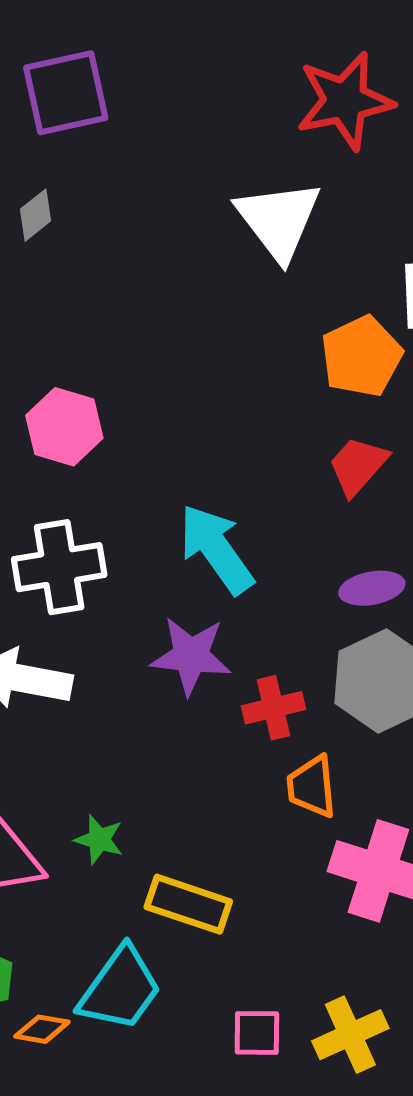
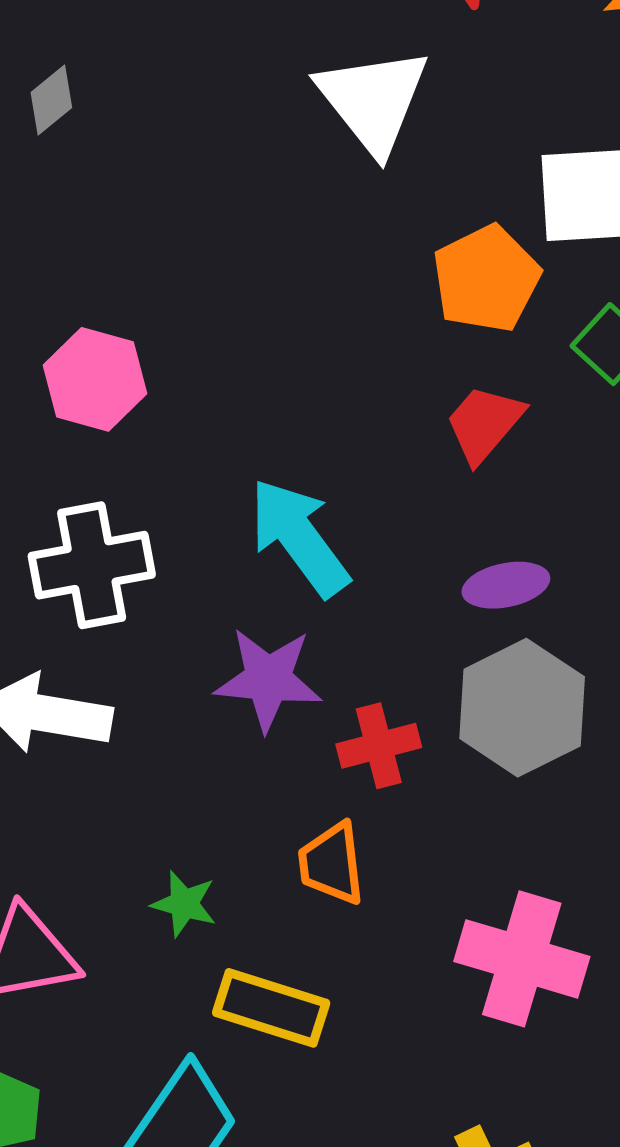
orange trapezoid: (312, 787) -> (332, 863), moved
green star: (99, 839) -> (184, 904), moved

